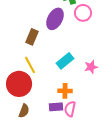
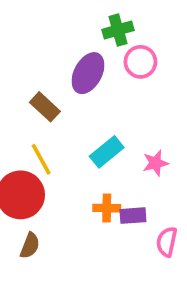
brown rectangle: (32, 37) -> (45, 107), turned -70
purple rectangle: (56, 107) -> (133, 216), moved
pink semicircle: (70, 109) -> (167, 242), moved

